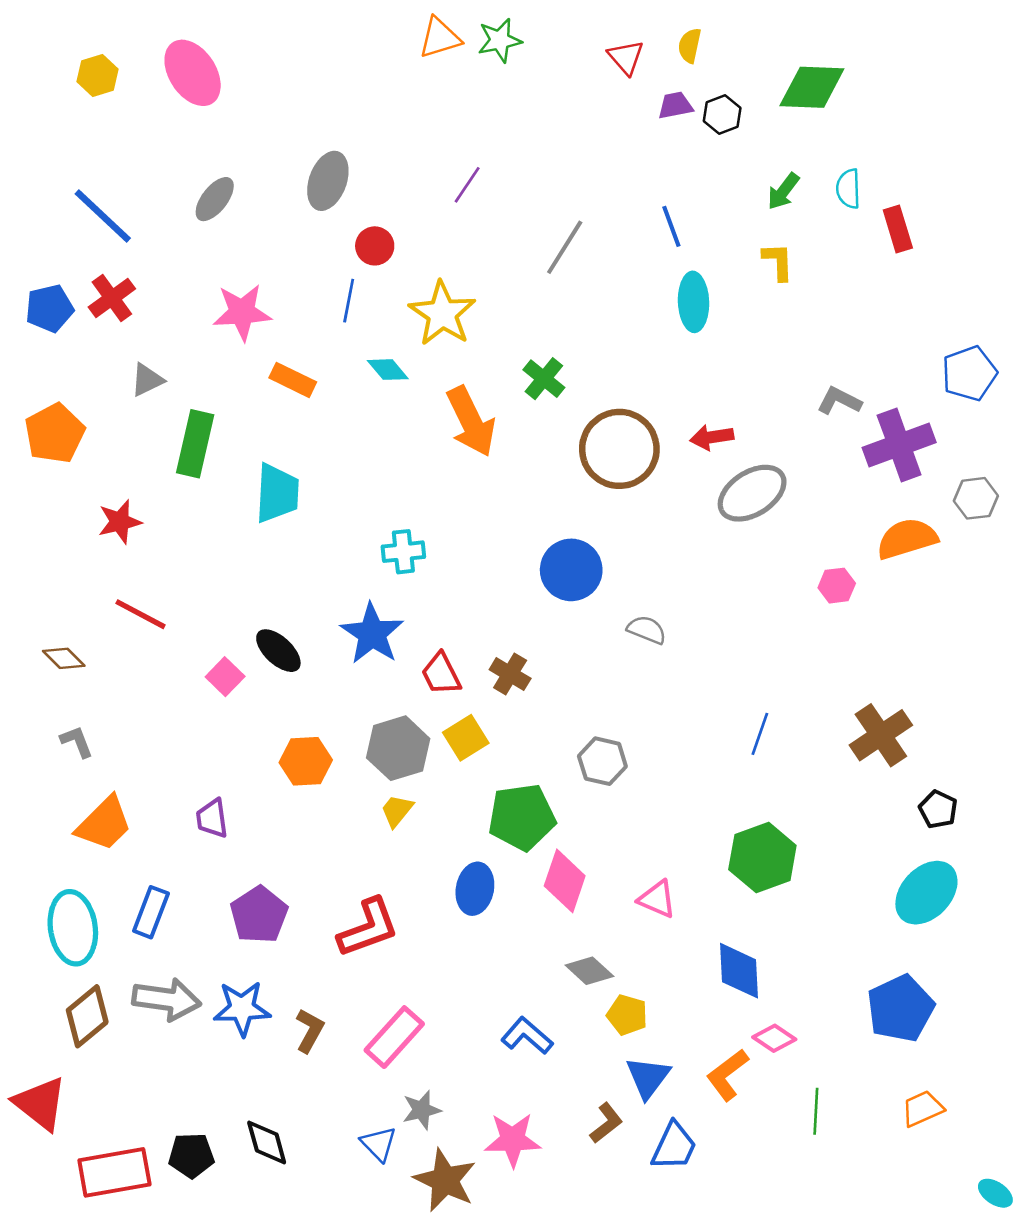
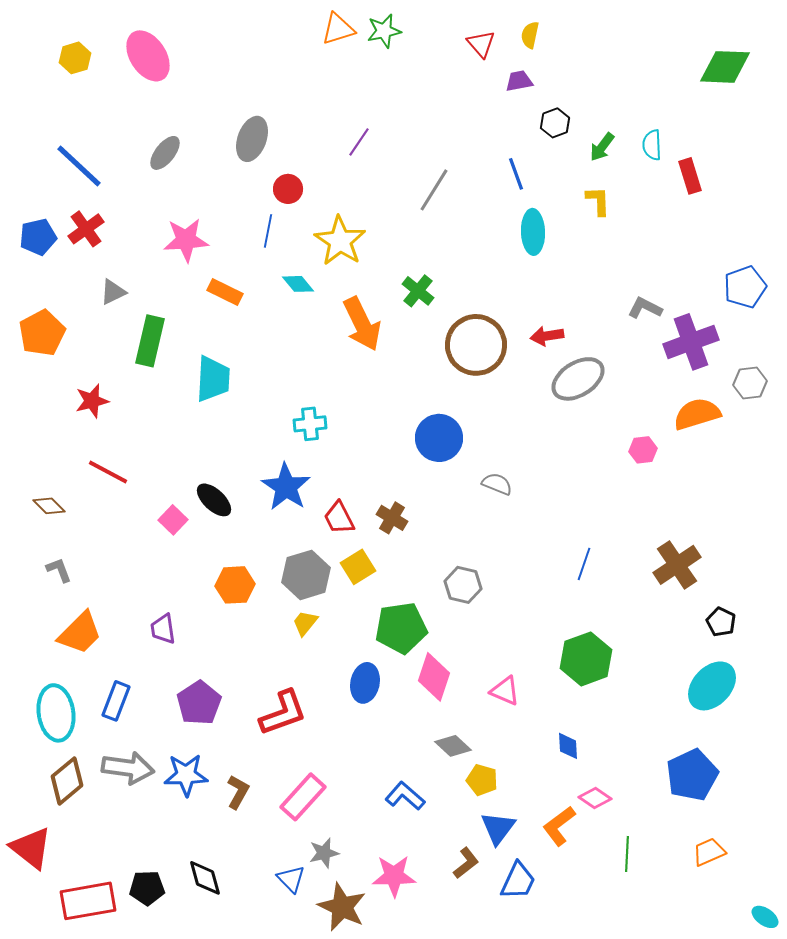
green diamond: (812, 87) -> (725, 67), moved
black hexagon: (722, 115) -> (555, 123), moved
blue diamond: (739, 971) -> (568, 746), size x0.6

